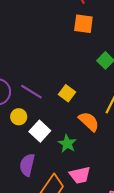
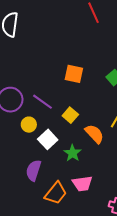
orange square: (83, 24) -> (74, 74), moved
yellow square: (67, 93) -> (70, 115), moved

